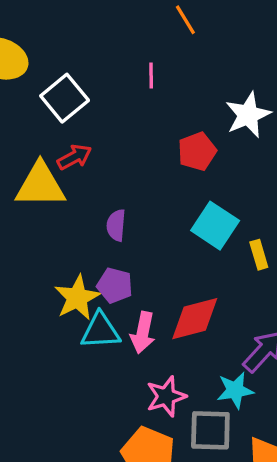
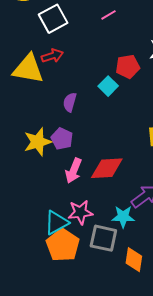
pink line: (151, 75) -> (109, 15), turned 49
cyan square: (215, 226) -> (108, 86), moved, size x0.7
cyan triangle: (100, 331) -> (57, 223), moved, turned -36

